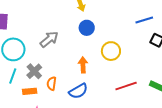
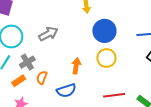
blue circle: (87, 28) -> (104, 31), moved, size x1.5
orange rectangle: (30, 91) -> (19, 81), turned -40

